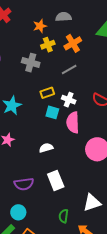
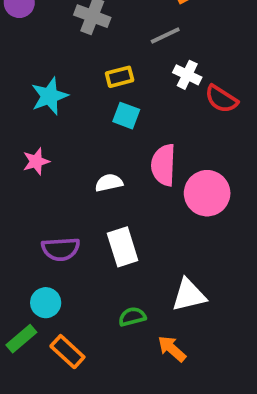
white cross: (69, 100) -> (187, 75), moved
pink semicircle: (73, 122) -> (163, 165), moved
green semicircle: (64, 216) -> (132, 317), turned 64

